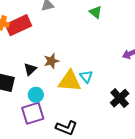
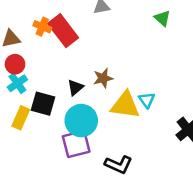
red rectangle: (18, 25) -> (63, 31), turned 75
cyan circle: (36, 95) -> (81, 121), size x1.6

